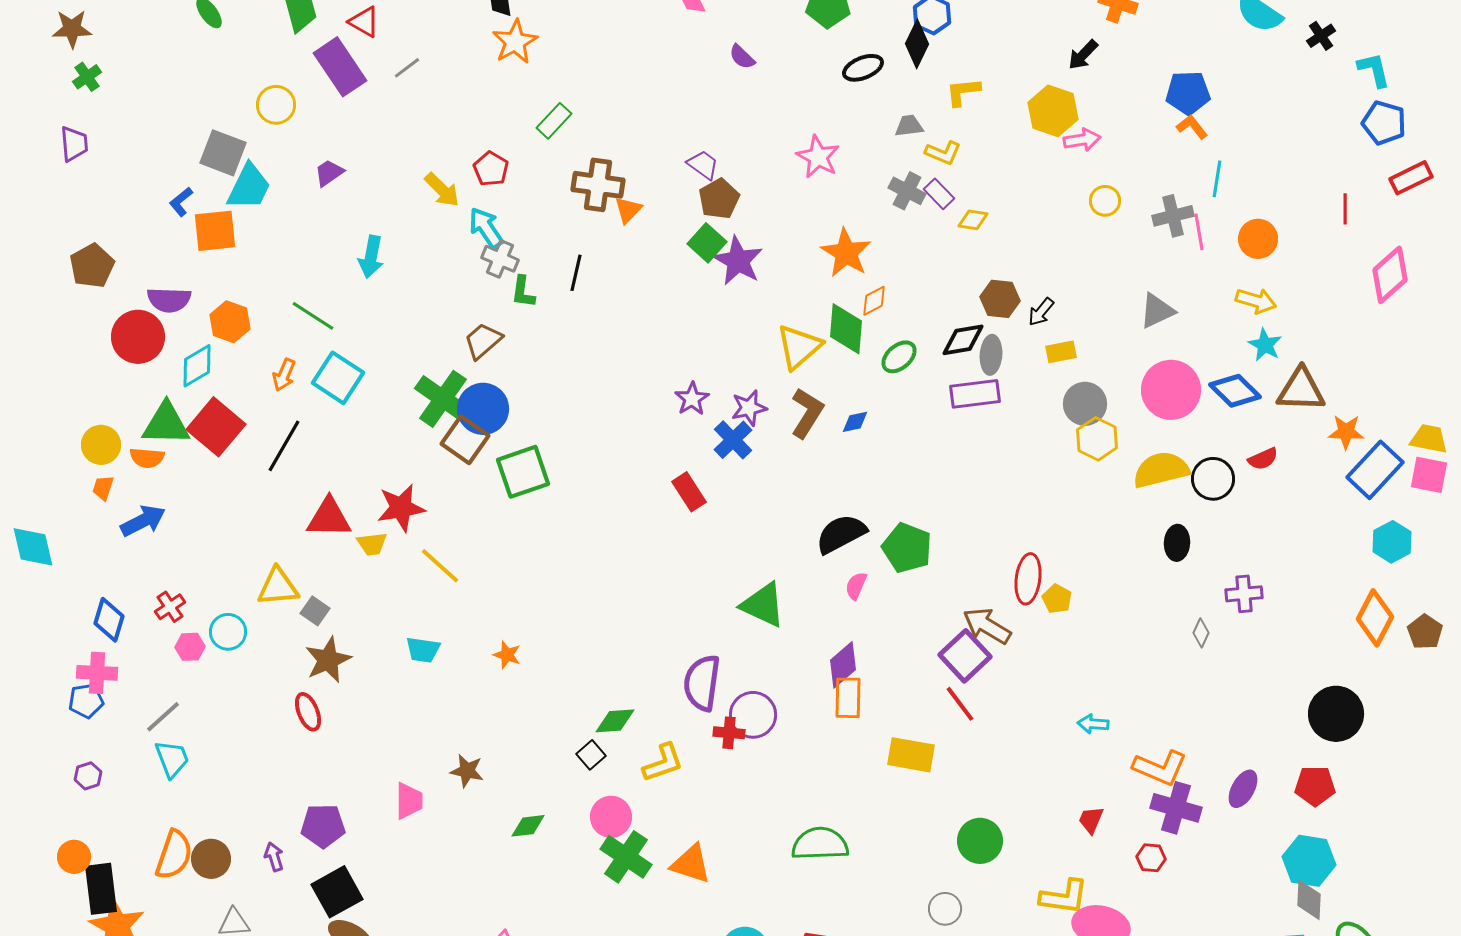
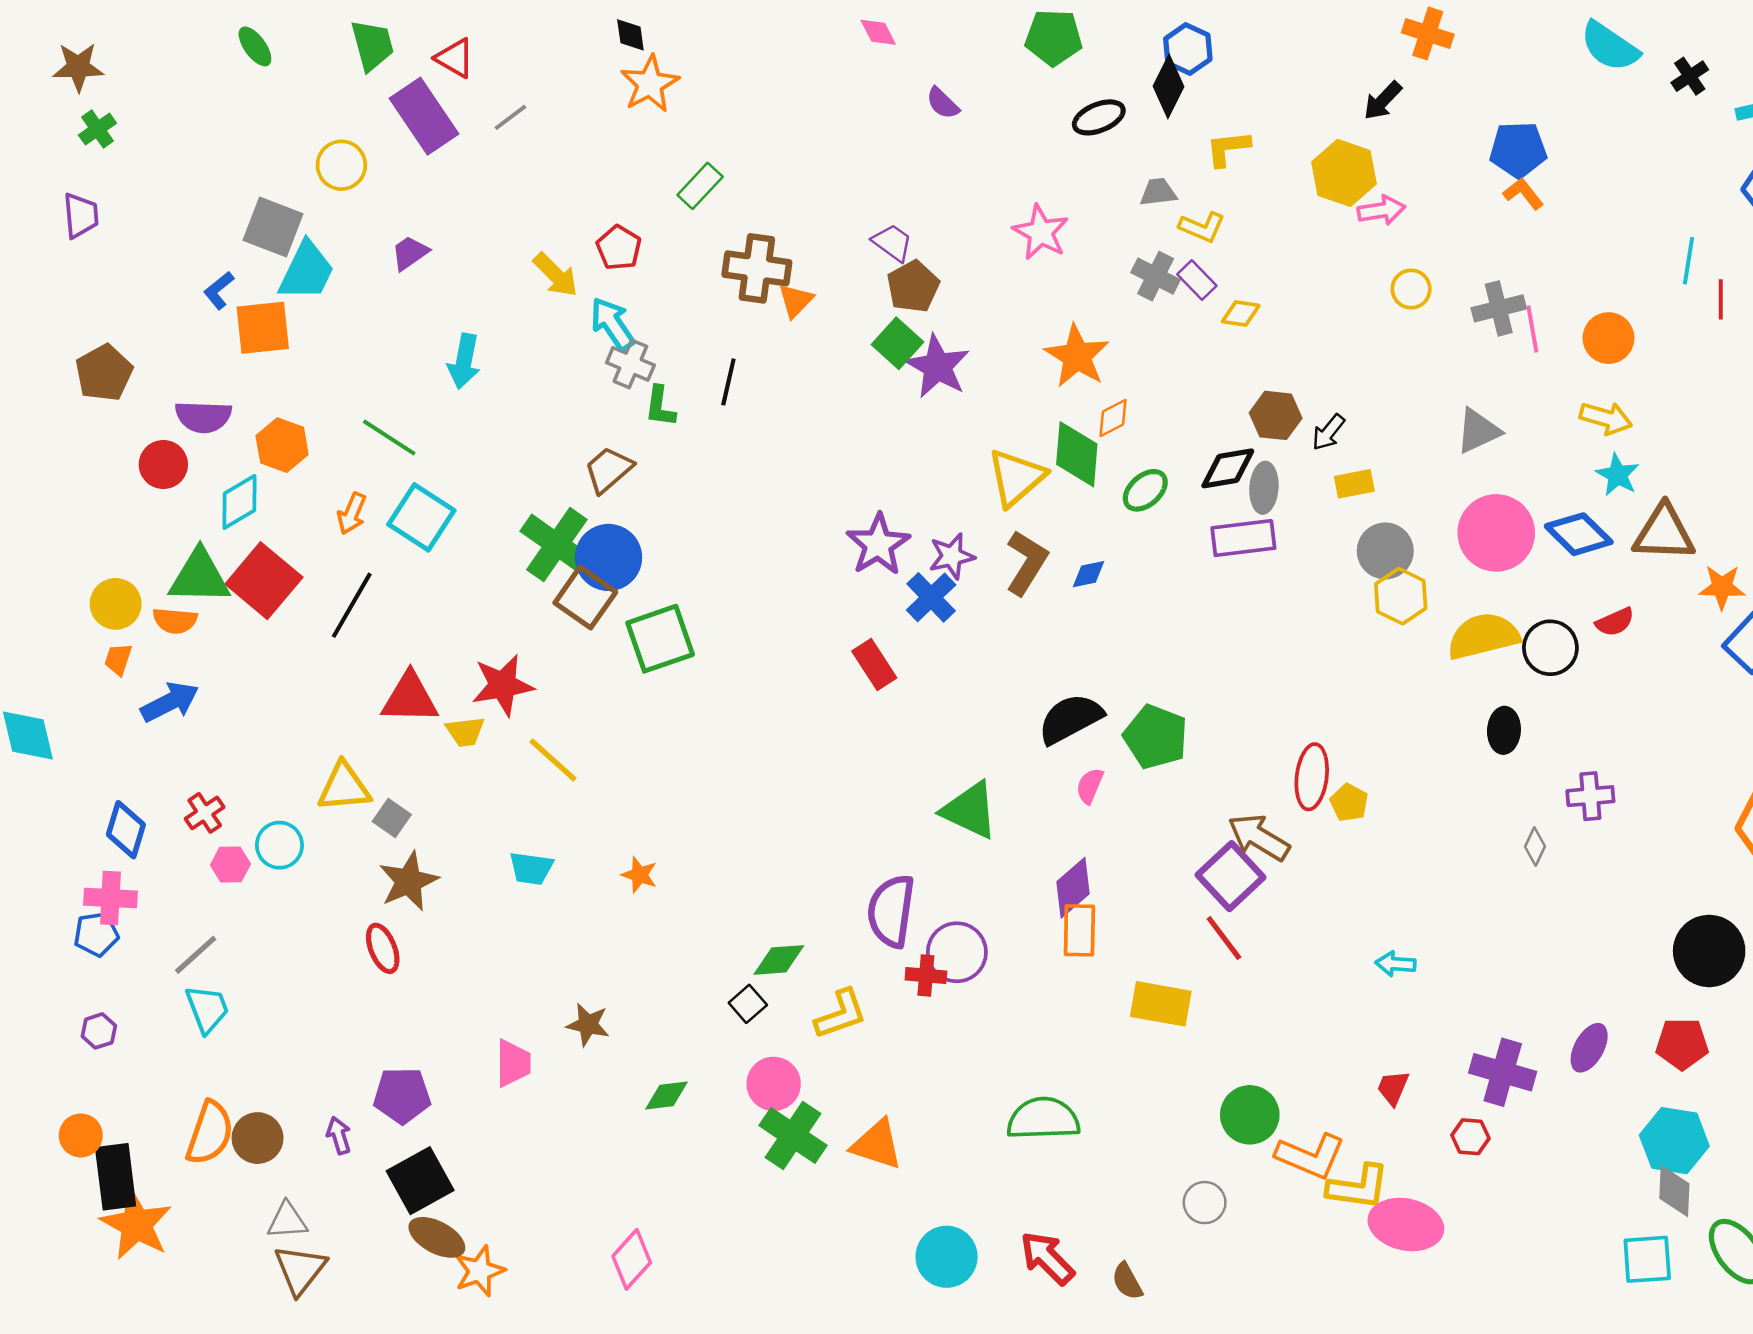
cyan line: (1217, 179) -> (1688, 261), moved
red circle: (138, 337) -> (163, 465), size x0.7
purple star: (692, 399) -> (878, 545), size x1.4
orange L-shape: (1160, 768) -> (1310, 1156), moved

